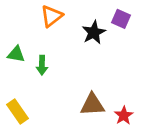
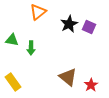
purple square: (121, 19) -> (89, 27), moved
brown triangle: (92, 105) -> (68, 77), turned 42

